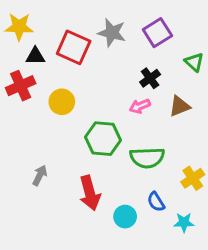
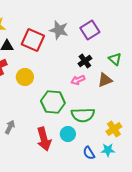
green triangle: (194, 62) -> (115, 59), moved
blue semicircle: (156, 202) -> (89, 153), moved
cyan circle: (125, 217) -> (68, 134), moved
cyan star: (184, 222) -> (108, 150), moved

